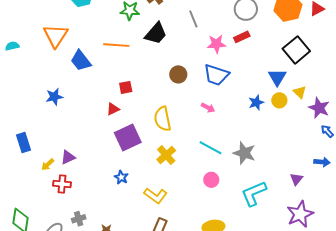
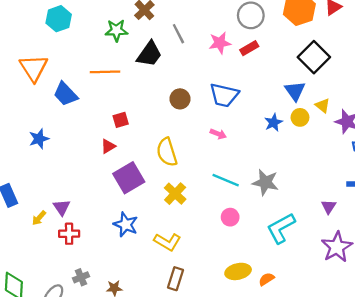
gray line: (193, 19) -> (178, 34), moved
pink star: (216, 44) -> (220, 43), moved
purple triangle: (68, 157) -> (62, 207), turned -35
blue star: (121, 177) -> (126, 225), size x1.5
red cross: (62, 184) -> (69, 234), moved

